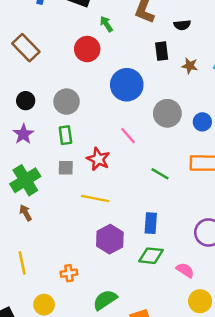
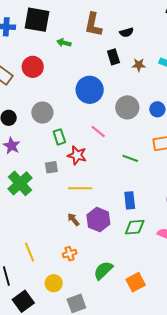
green arrow: (106, 24) -> (64, 43), turned -32
red circle: (87, 49) -> (33, 67), moved
green rectangle: (65, 135) -> (59, 137), moved
brown arrow: (26, 213) -> (73, 219), moved

